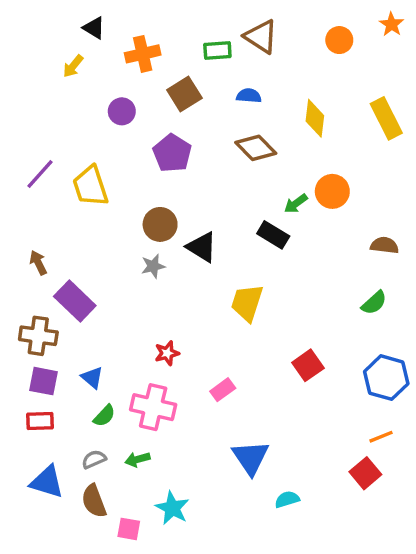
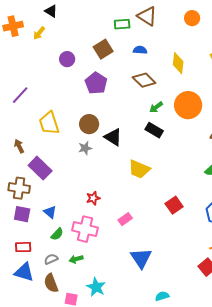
orange cross: (143, 54) -> (13, 26), moved
yellow trapezoid: (90, 186) -> (49, 123), moved
orange circle: (332, 191) -> (188, 105), size x1.4
green arrow: (296, 204) -> (156, 107), moved
yellow trapezoid: (247, 303) -> (139, 169), turned -85
red rectangle: (40, 421) -> (23, 247), moved
cyan semicircle: (287, 499) -> (162, 296), moved

